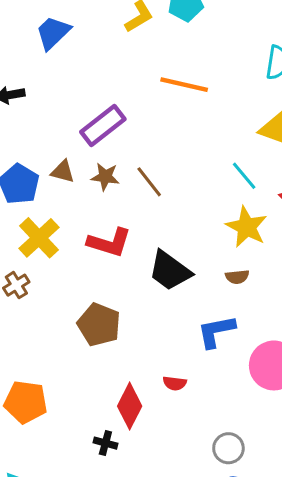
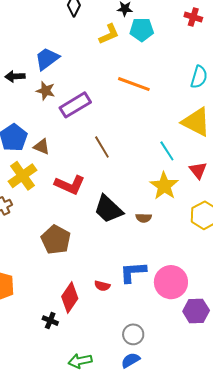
blue trapezoid: (53, 33) -> (47, 59), moved
brown triangle: (63, 172) -> (42, 147), moved
brown star: (105, 177) -> (46, 91), moved
brown semicircle: (237, 277) -> (144, 218), moved
blue L-shape: (216, 331) -> (133, 272), moved

